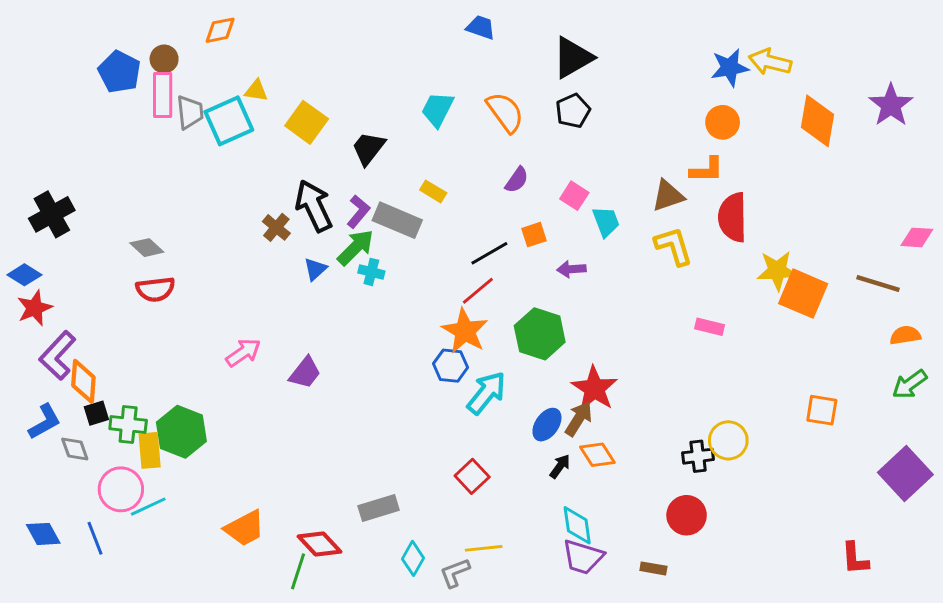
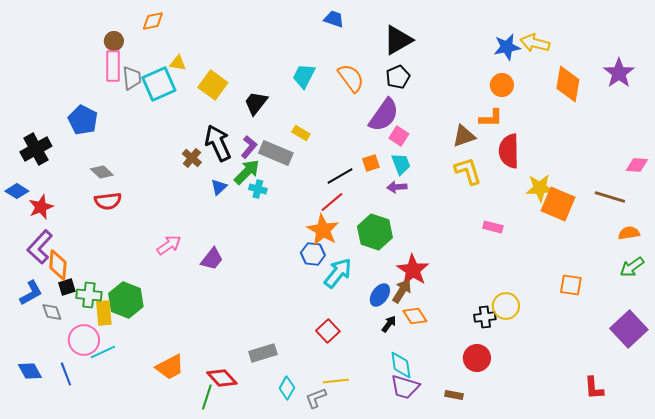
blue pentagon: (119, 72) -> (83, 120), moved
purple semicircle: (517, 180) -> (384, 115), moved, size x1.8
cyan trapezoid: (606, 222) -> (401, 164), moved
red star: (35, 308) -> (41, 207), moved

